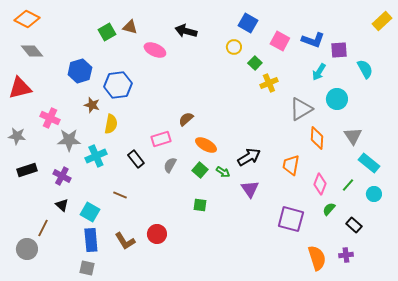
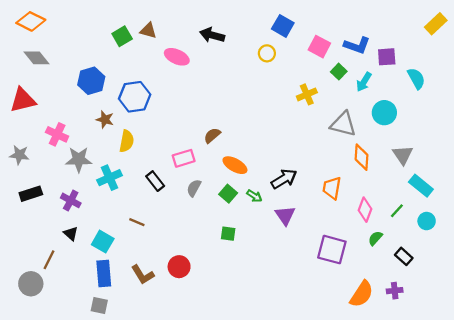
green square: (255, 63) -> (339, 72), moved
gray triangle: (301, 109) -> (343, 124), turned 45
orange semicircle: (317, 258) -> (362, 294), turned 50

